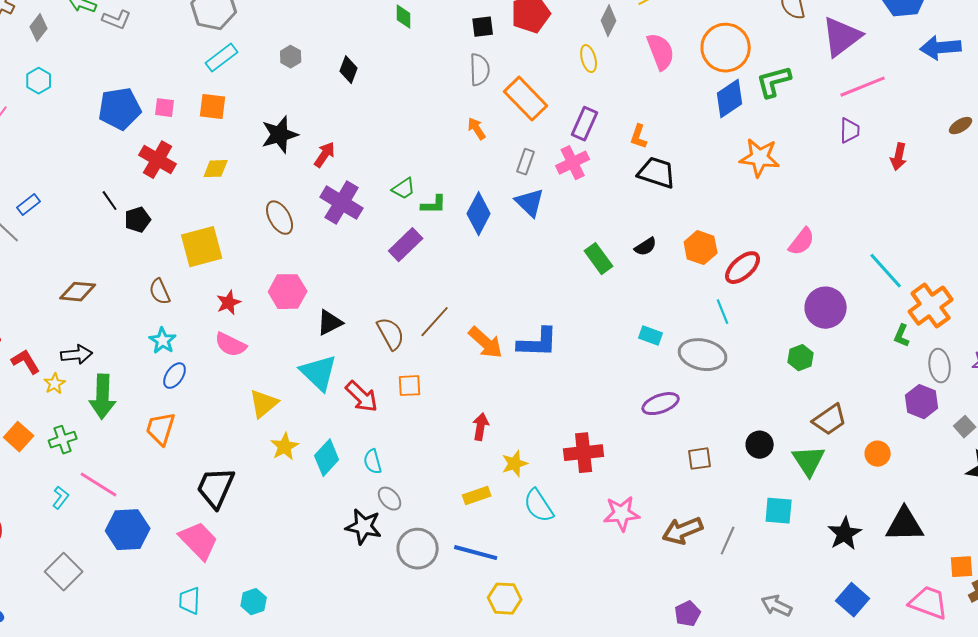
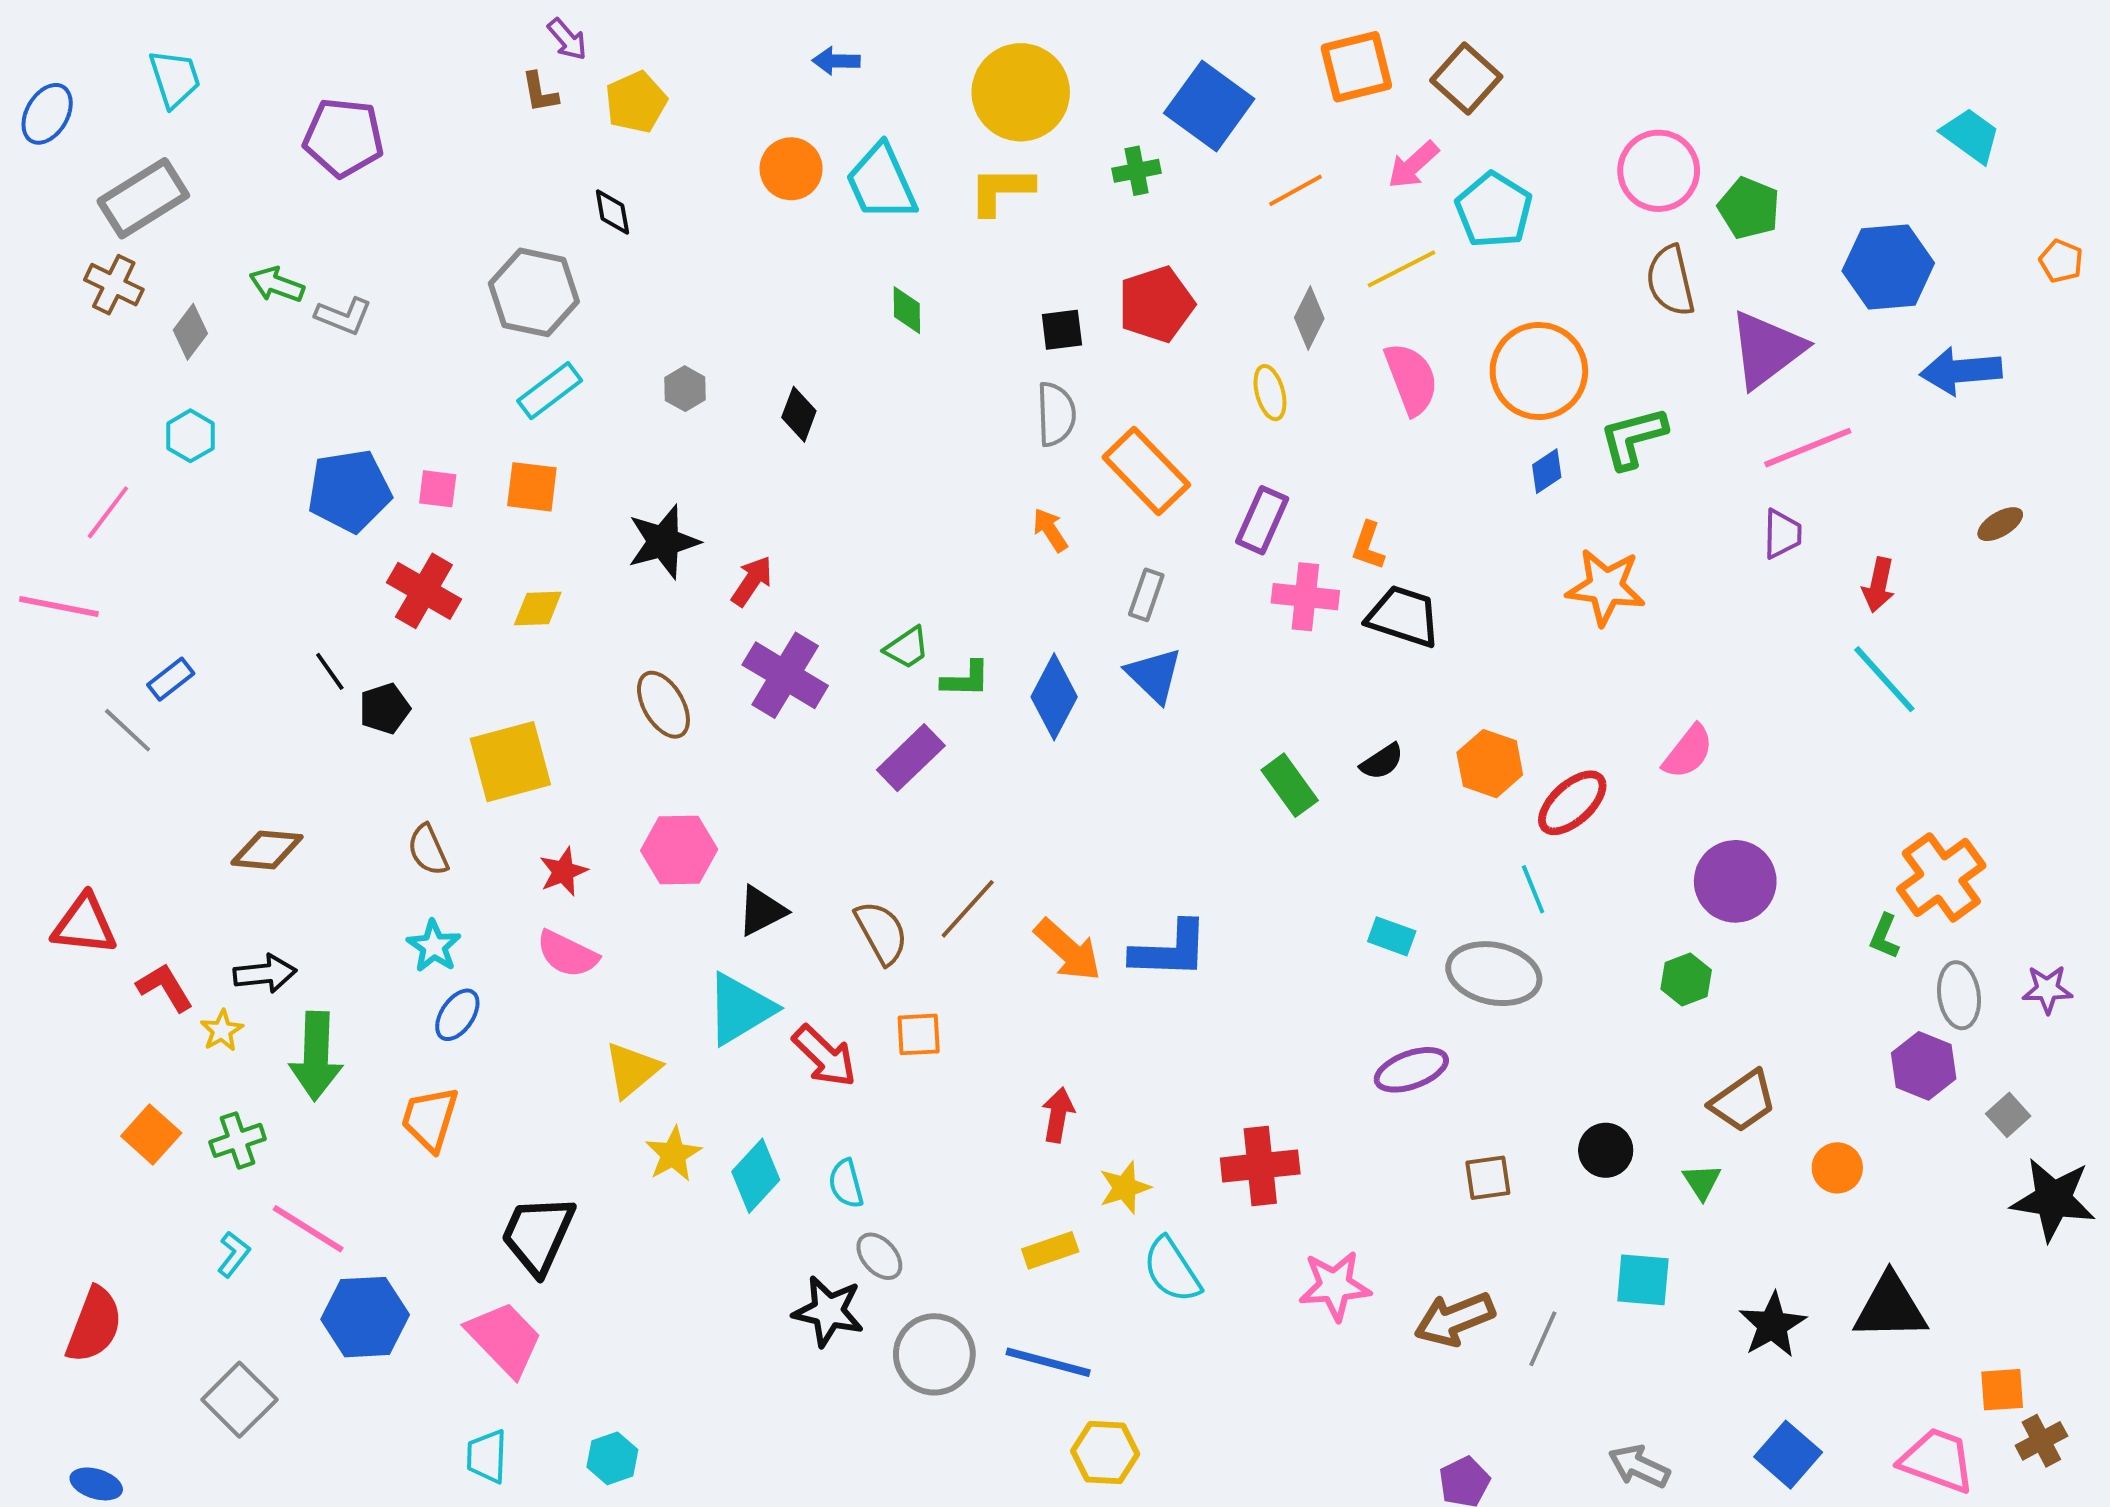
blue diamond: (730, 99) -> (1547, 471), size x0.6
pink cross: (573, 163) -> (1305, 597), moved, turned 32
cyan line: (886, 271) -> (1884, 679), moved
cyan triangle: (319, 373) -> (740, 1009), turned 45
green triangle: (809, 461) -> (1702, 1182), size x0.6

